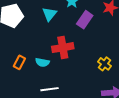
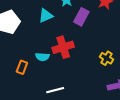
cyan triangle: (49, 14) -> (46, 16), turned 35
cyan semicircle: (42, 62) -> (42, 57), moved

